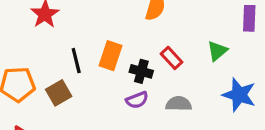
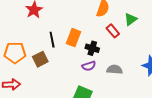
green triangle: (217, 51) -> (131, 19), moved
red rectangle: (172, 58) -> (113, 31), moved

